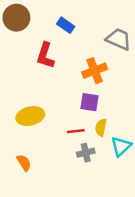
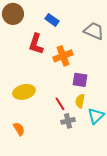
orange cross: (95, 71) -> (63, 56), moved
purple square: (90, 102) -> (80, 80), moved
red line: (76, 131) -> (60, 104), turned 64

